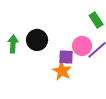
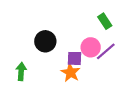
green arrow: (13, 44) -> (21, 72), moved

